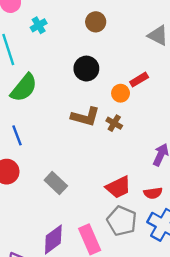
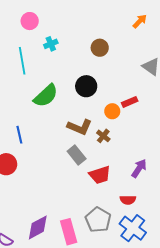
green semicircle: (24, 88) -> (46, 96), moved
gray rectangle: (56, 183) -> (77, 155), moved
red trapezoid: (118, 187) -> (100, 175), moved

